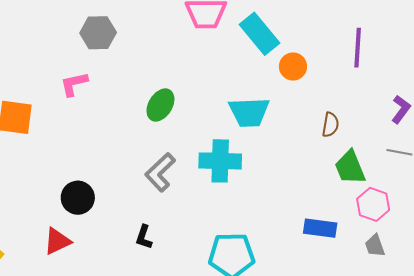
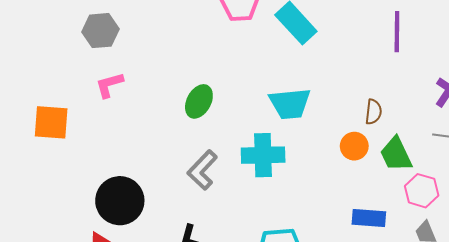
gray hexagon: (98, 33) -> (100, 31), moved
orange circle: (293, 67) -> (354, 146), moved
black circle: (78, 198) -> (120, 201), size x1.4

